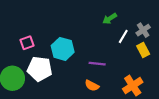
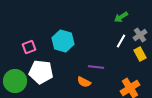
green arrow: (110, 19) -> (121, 17), moved
cyan hexagon: (63, 49) -> (63, 41), moved
orange semicircle: (92, 86) -> (84, 82), moved

